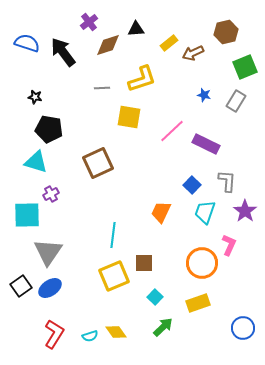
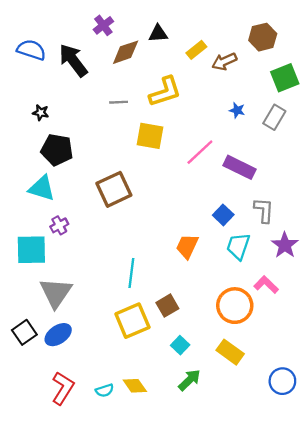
pink L-shape: (229, 245) -> (266, 285), turned -70
brown square: (144, 263) -> (167, 306), turned -30
yellow rectangle: (198, 303) -> (230, 352), turned 55

